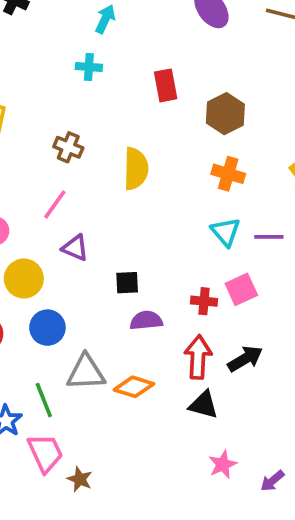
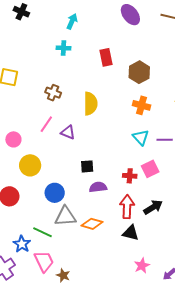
purple triangle: (75, 248) -> (68, 132), moved
blue circle: (47, 328) -> (55, 193), moved
green line: (44, 400) -> (43, 232), turned -42

